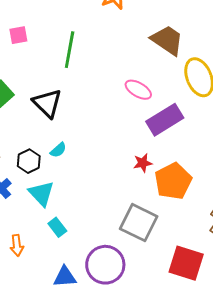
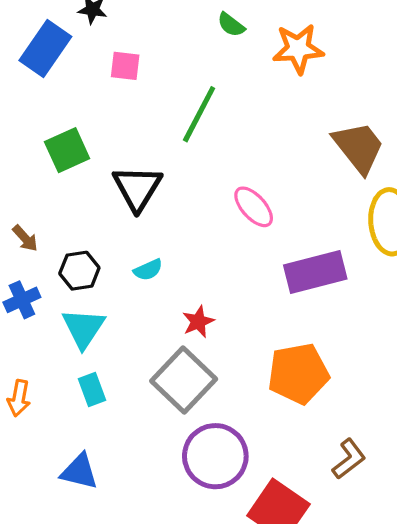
pink ellipse: (138, 90) -> (254, 207), moved
cyan semicircle: (58, 150) -> (148, 270), moved
red star: (143, 163) -> (198, 322), moved, turned -30
gray square: (139, 223) -> (184, 380), moved
purple circle: (105, 265) -> (215, 456), moved

